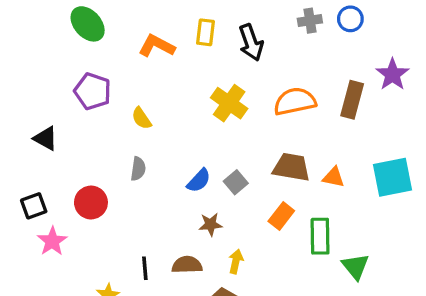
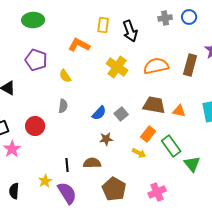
green ellipse: (88, 24) -> (33, 20), turned -50
orange L-shape: (157, 46) -> (79, 45), moved
green rectangle: (320, 236) -> (171, 146), turned -35
yellow arrow: (236, 261) -> (139, 153), moved, turned 104

